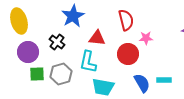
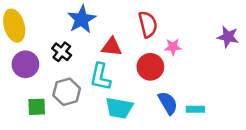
green square: (37, 74) -> (37, 107), moved
cyan rectangle: (164, 80) -> (195, 109), moved

